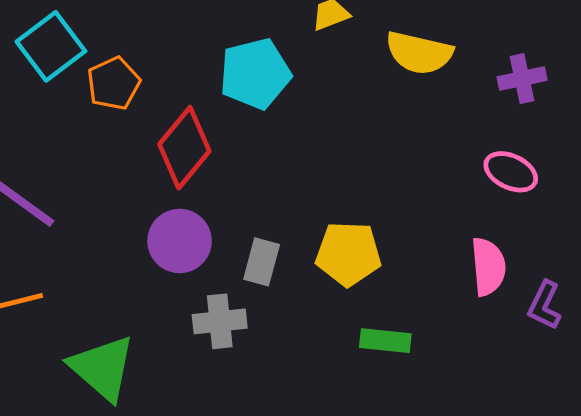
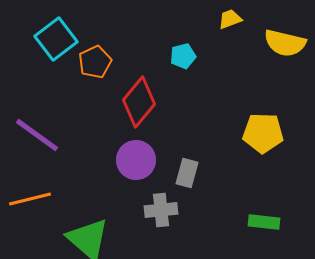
cyan pentagon: (255, 74) -> (183, 56), size x0.6
yellow pentagon: (348, 254) -> (263, 133), moved

